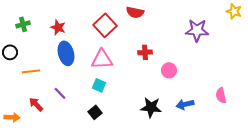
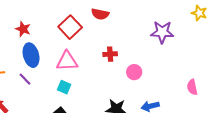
purple line: (60, 93) -> (25, 79), moved
pink semicircle: (221, 95) -> (192, 87), moved

